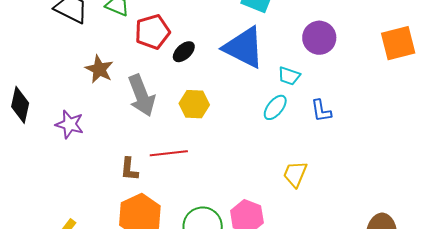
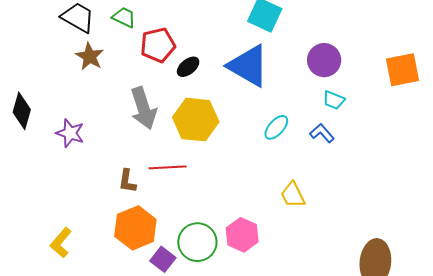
brown star: (99, 69) -> (90, 56), moved
cyan trapezoid: (289, 76) -> (334, 100), moved
yellow hexagon: (194, 104) -> (196, 120), size x1.5
blue L-shape: (321, 111) -> (322, 133), turned 145
yellow trapezoid: (295, 174) -> (293, 195), turned -52

